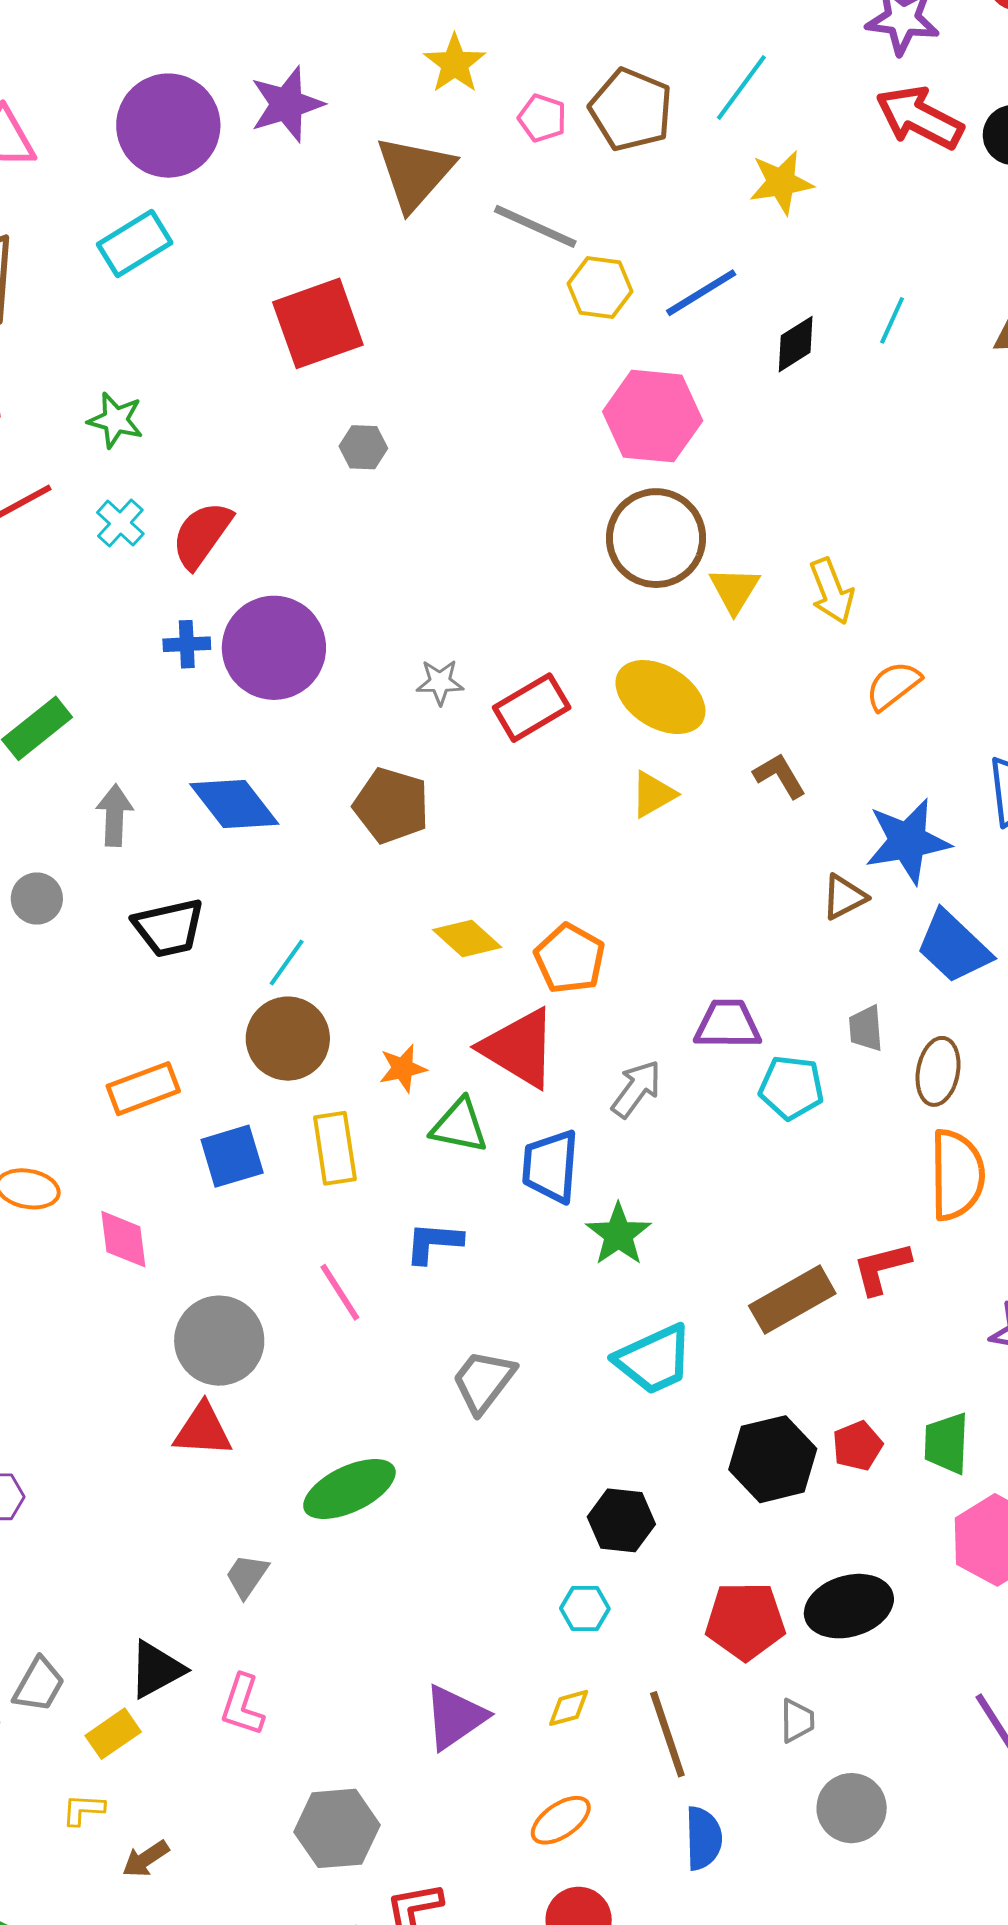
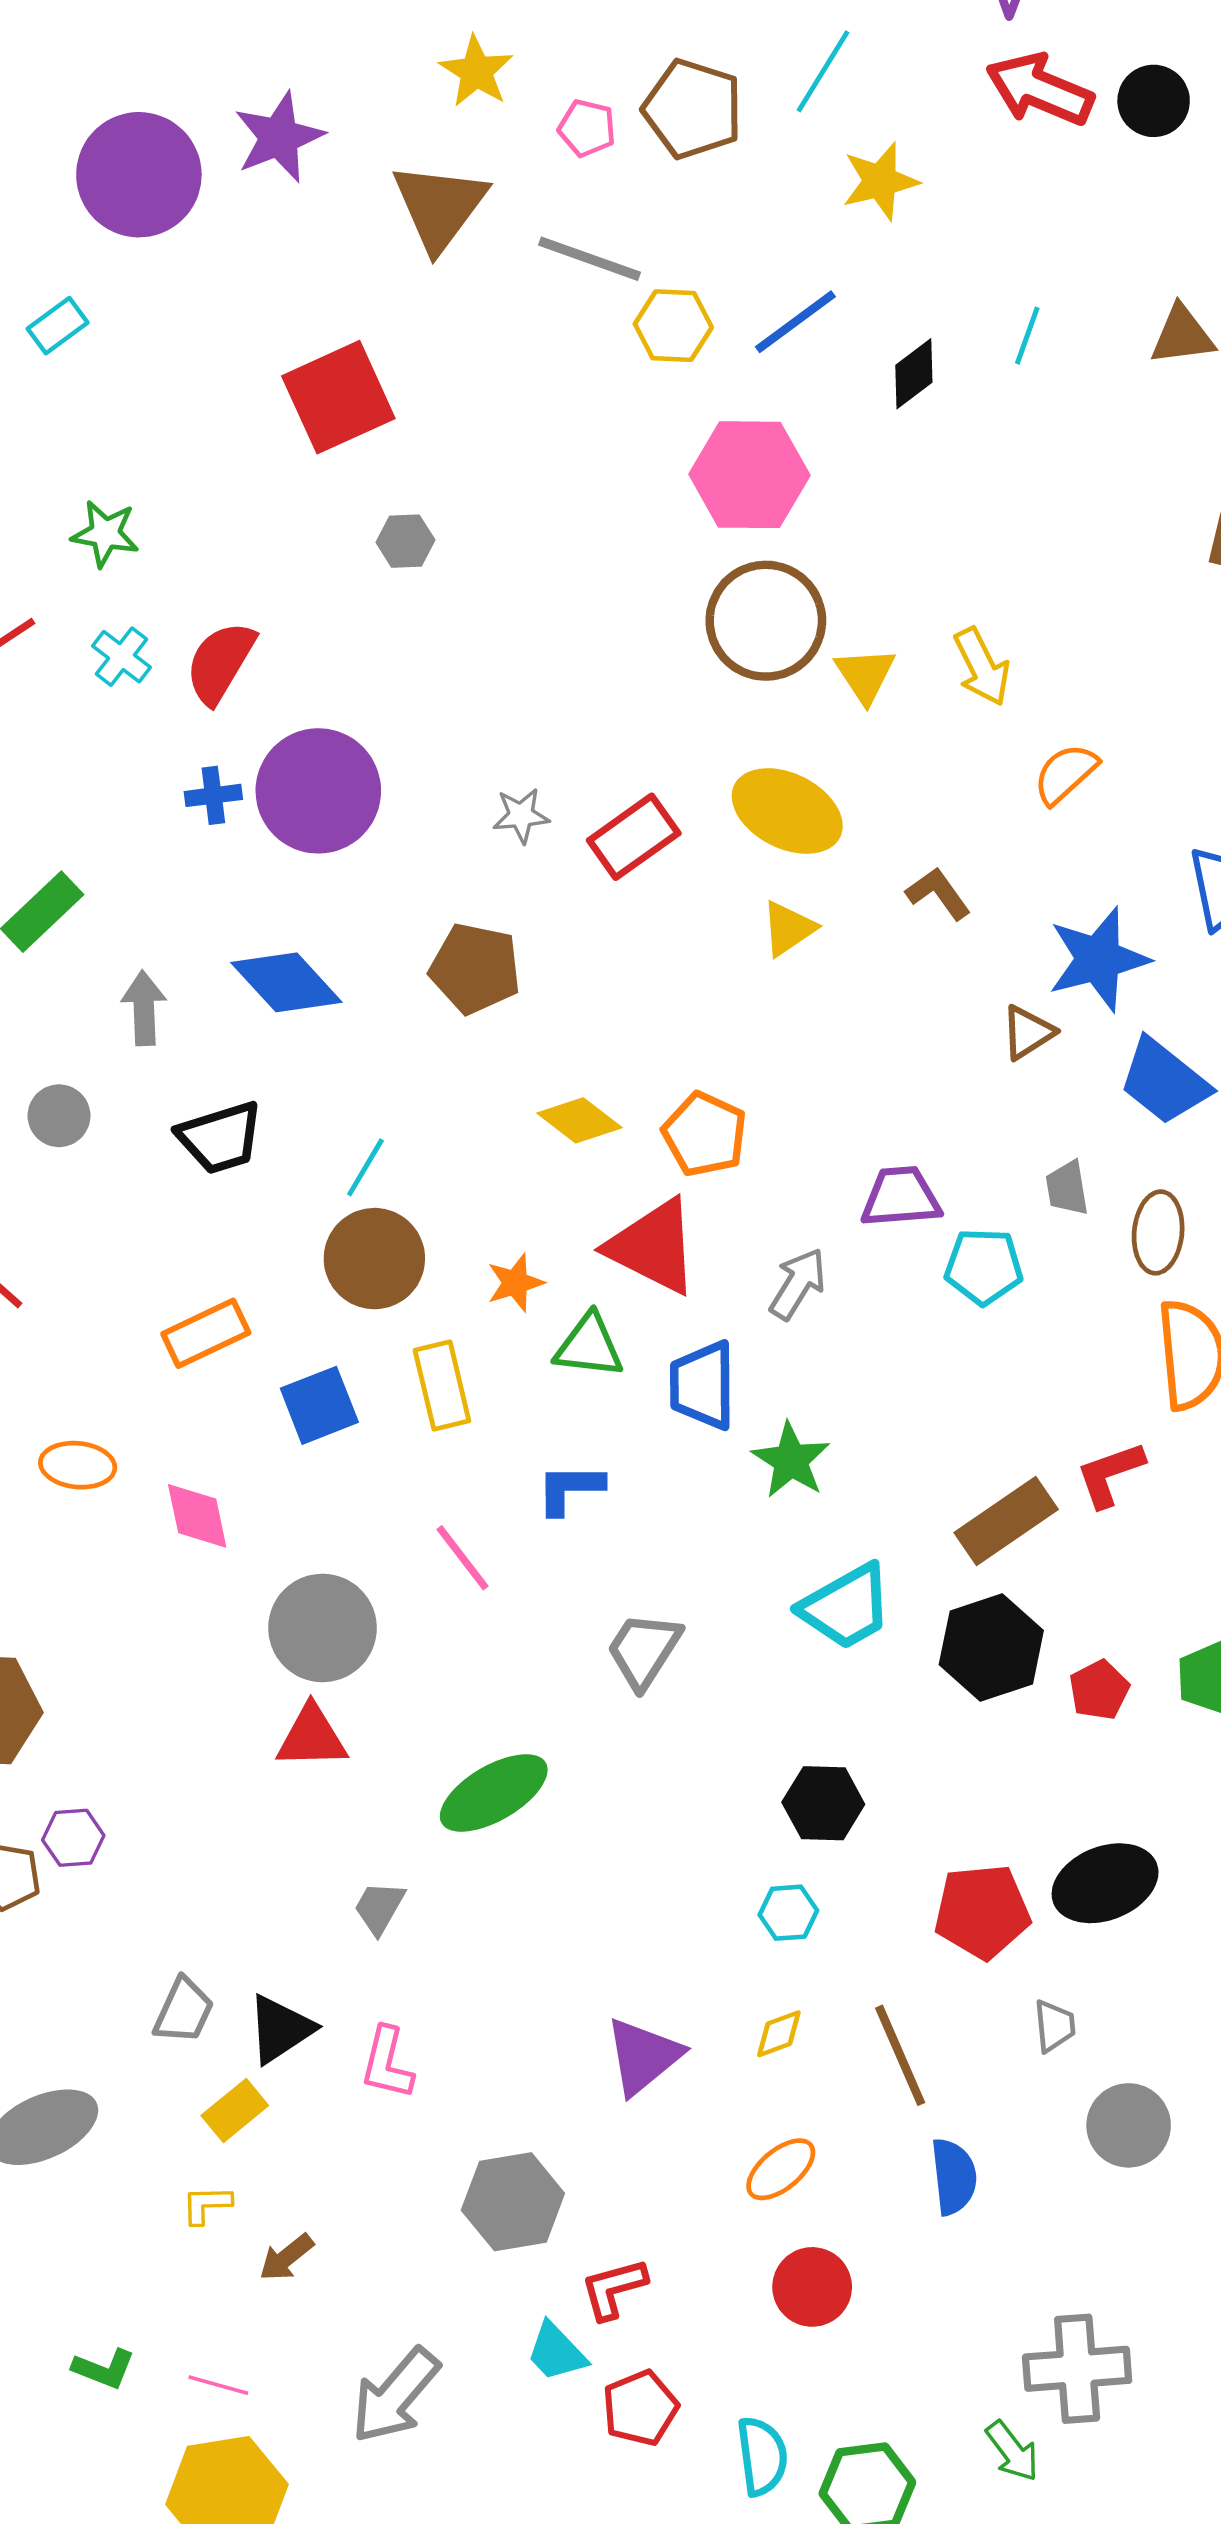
cyan rectangle: (135, 244) -> (58, 326), moved, size x0.7
black hexagon: (773, 1459) -> (991, 1647), moved
gray trapezoid: (39, 1685) -> (184, 2011), moved

